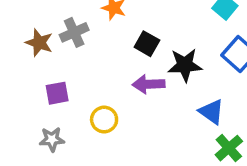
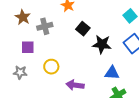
gray cross: (74, 32) -> (45, 26), moved
purple arrow: (149, 84) -> (75, 85), moved
blue triangle: (211, 112) -> (112, 73), turned -42

